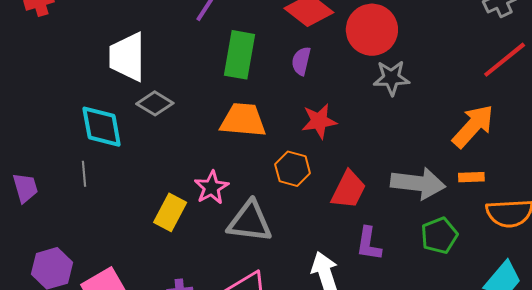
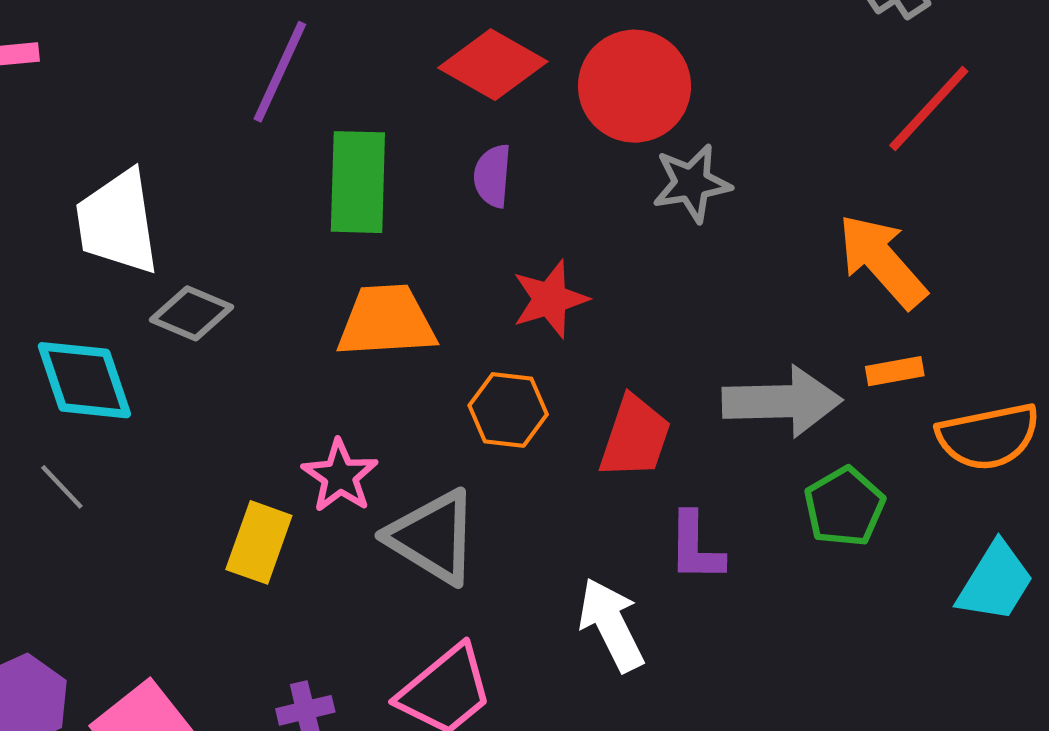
orange arrow: (473, 126) -> (882, 261), turned -75
gray line: (84, 174) -> (62, 487), turned -30
gray triangle: (250, 222) -> (433, 537), turned 33

